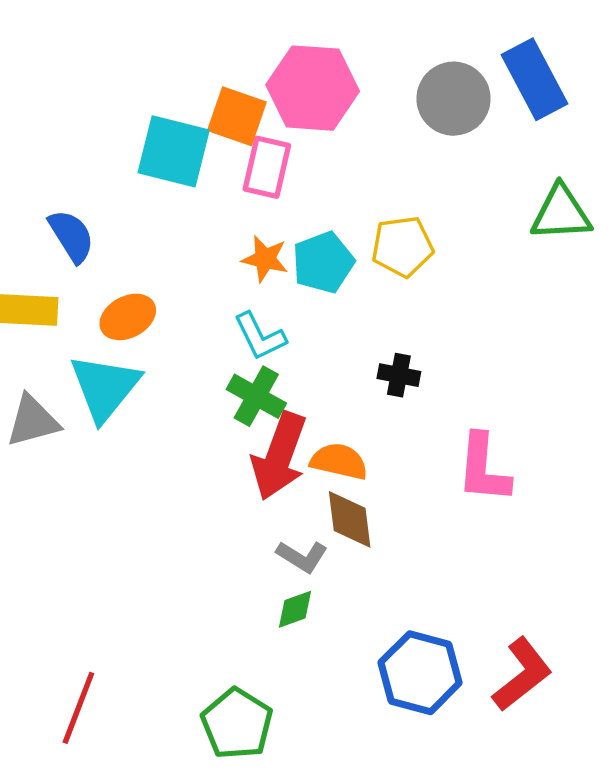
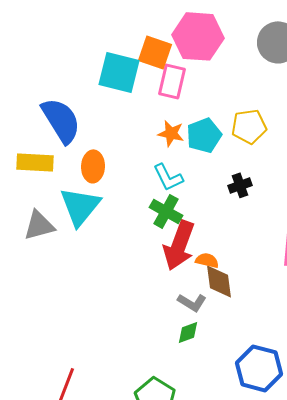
blue semicircle: (71, 236) -> (61, 120), size x1.5
orange ellipse: (128, 317) -> (93, 166), turned -60
black cross: (399, 375) -> (240, 185), moved, turned -30
orange semicircle: (339, 461) -> (207, 260), moved, size x0.7

